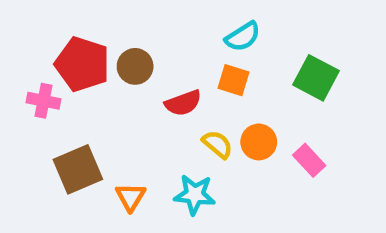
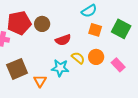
red pentagon: (82, 64) -> (19, 23), turned -30
orange square: (234, 80) -> (95, 30), moved
cyan star: (195, 195) -> (60, 68), moved

